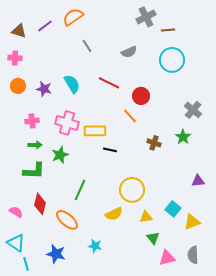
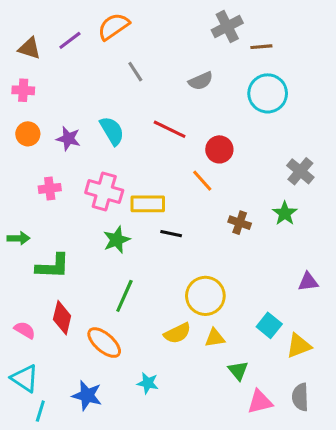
green arrow: (35, 145) -> (19, 238), moved
green star: (60, 155) -> (117, 240), moved
yellow triangle: (146, 217) -> (215, 338), moved
cyan line: (26, 264) -> (40, 411), turned 32

